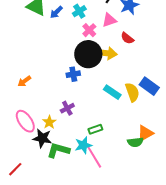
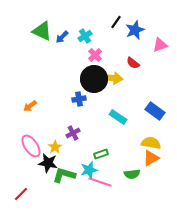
pink triangle: (109, 20) -> (160, 45), moved
yellow semicircle: (132, 92) -> (151, 143), moved, turned -60
green semicircle: (135, 142) -> (132, 174), moved
pink line: (94, 157) -> (100, 182), turned -40

